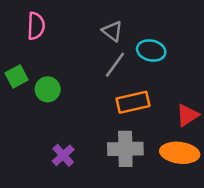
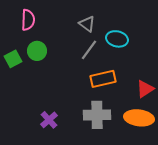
green circle: (48, 89) -> (37, 51), moved

